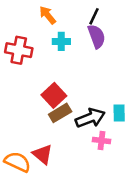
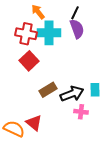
cyan cross: (61, 41) -> (49, 33), size x1.6
red cross: (19, 50) -> (26, 34), moved
red square: (54, 95) -> (29, 61), moved

